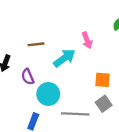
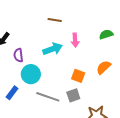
brown line: (36, 44) -> (55, 20), moved

